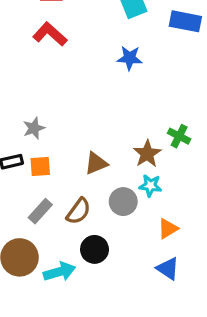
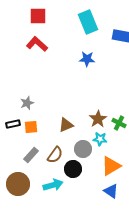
green cross: (179, 136) -> (119, 123), moved
orange triangle: (168, 229) -> (111, 166), size x1.5
black circle: (95, 249) -> (73, 169), moved
cyan arrow: (59, 272) -> (53, 185), moved

